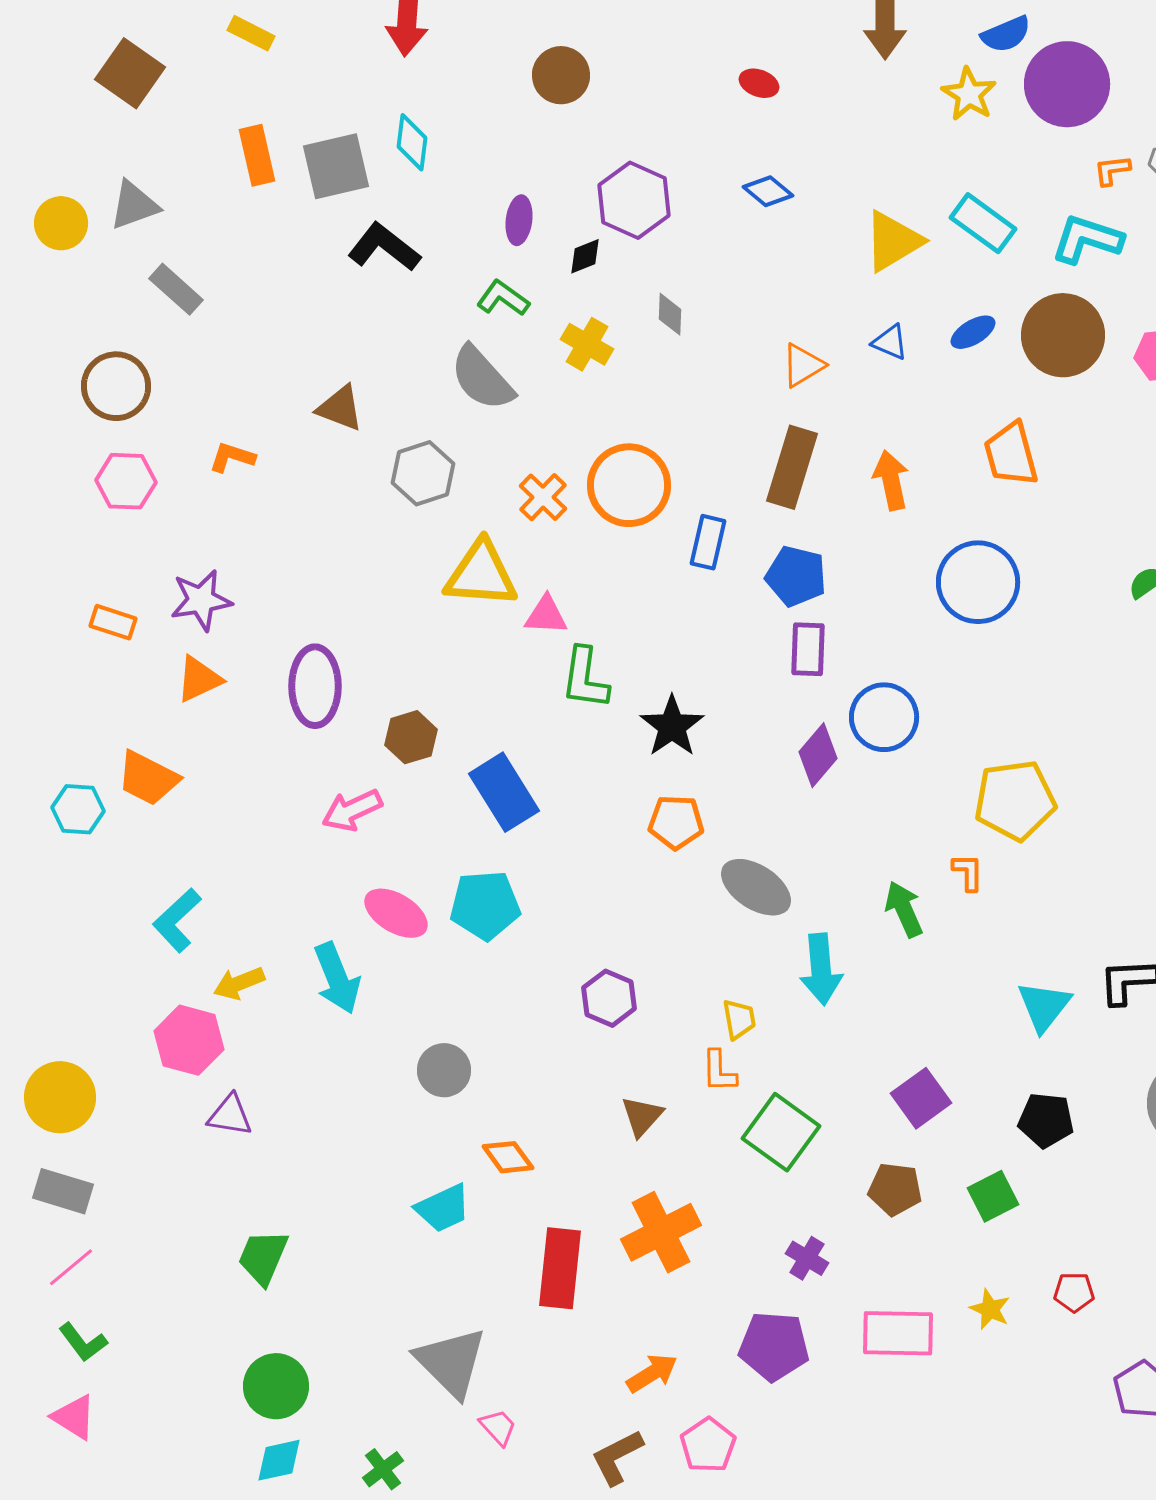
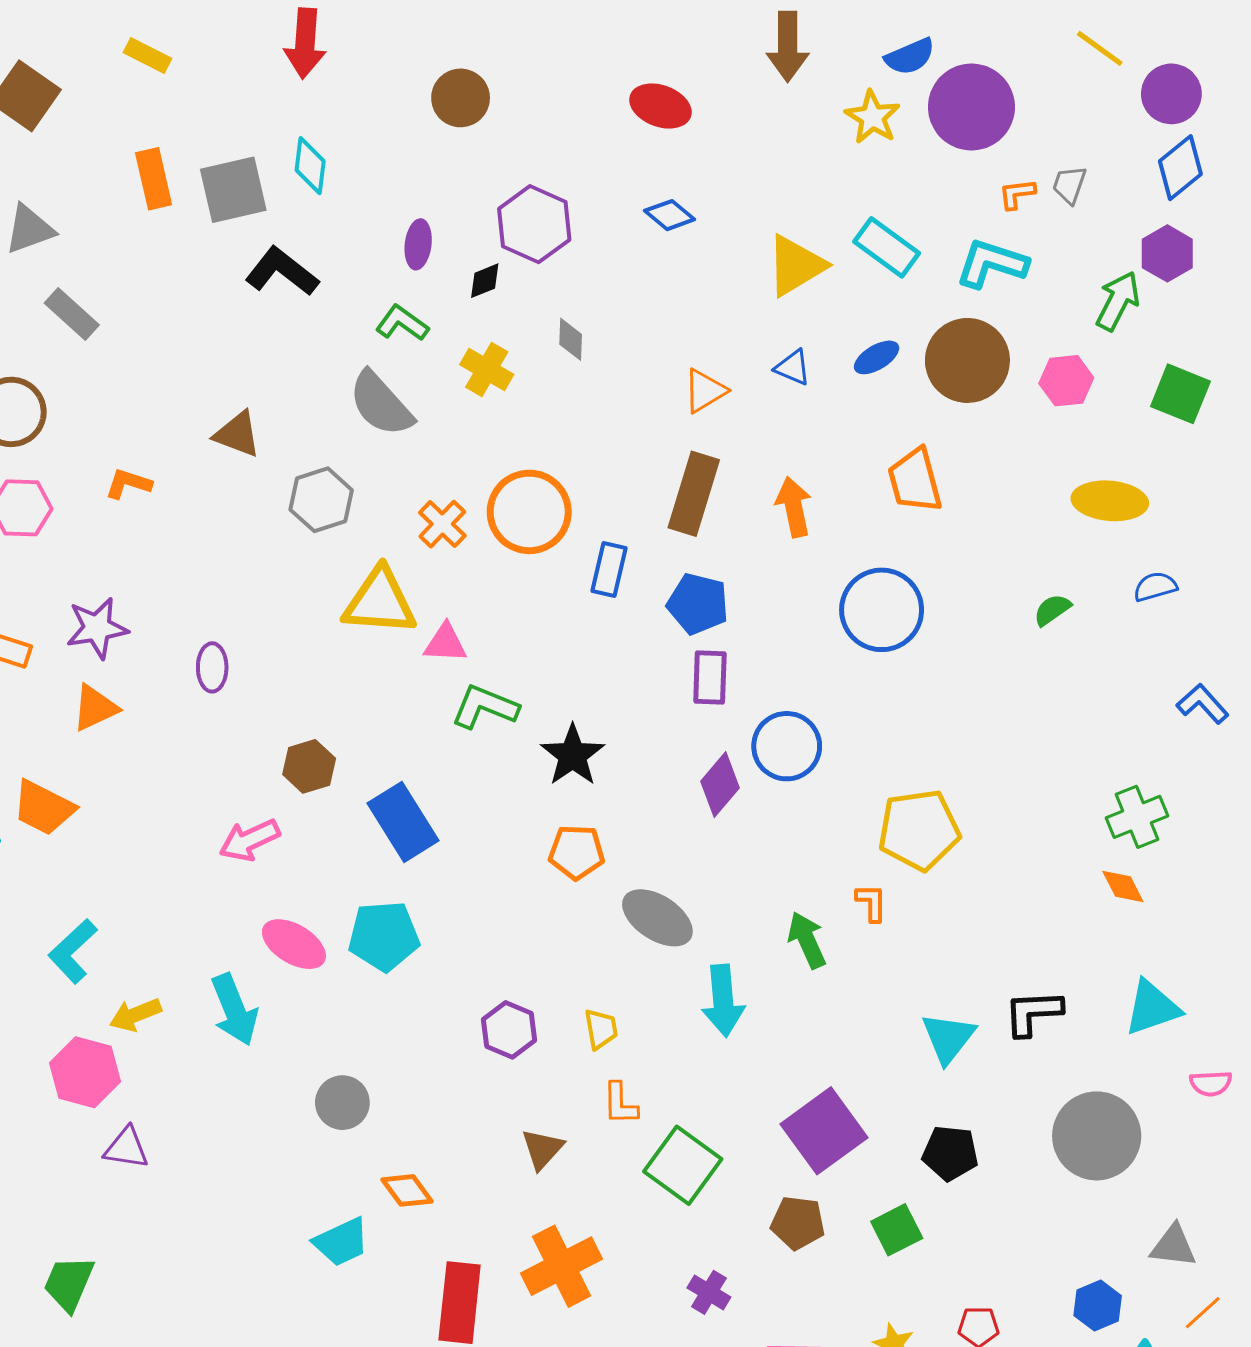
red ellipse: (759, 83) -> (660, 106), size x1.5
green L-shape: (585, 678) -> (485, 707), turned 104
purple ellipse: (315, 686) -> (212, 667), moved, size x0.6
yellow trapezoid: (739, 1019) -> (601, 1029), moved
purple square: (921, 1098) -> (824, 1131), size x1.4
green trapezoid: (263, 1257) -> (69, 1283), moved

